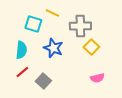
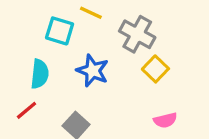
gray cross: (80, 26) -> (137, 34), turned 30
red line: (22, 72) -> (26, 110), moved

